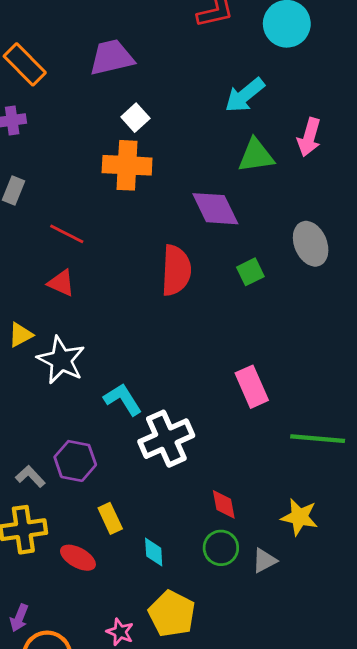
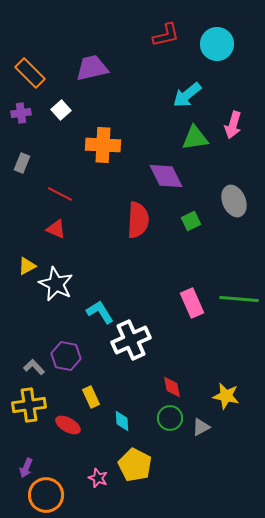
white square: (135, 118) -> (61, 110), moved
green line: (318, 439) -> (239, 299), moved

